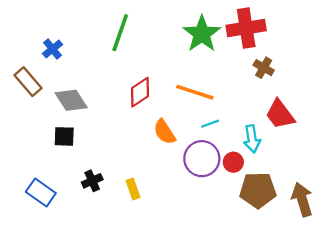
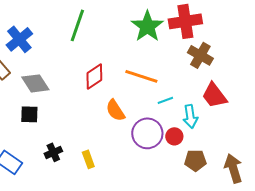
blue cross: (52, 49) -> (19, 39), size x1.5
brown cross: (264, 68) -> (200, 55), size x1.4
cyan line: (210, 124) -> (165, 100), moved
brown pentagon: (258, 190) -> (195, 160), size x0.7

